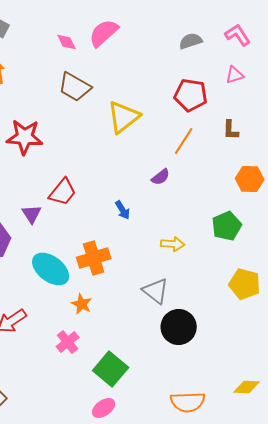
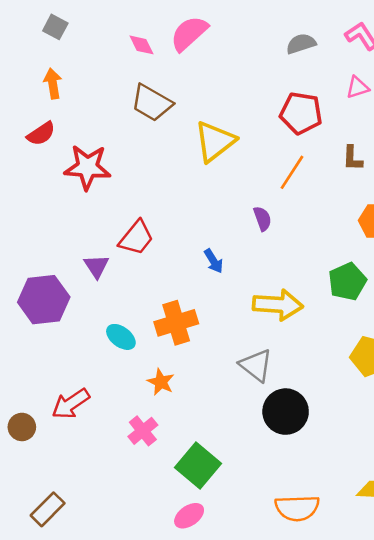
purple semicircle: (161, 177) -> (262, 219), turned -72
yellow arrow: (173, 244) -> (278, 305), size x1.6
cyan ellipse: (51, 269) -> (121, 337), size x0.6

